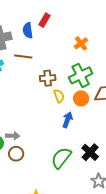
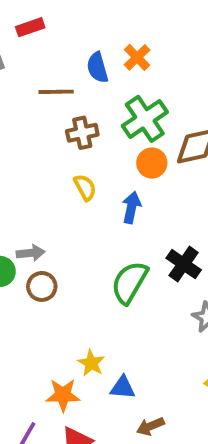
red rectangle: (45, 20) -> (30, 27), moved, turned 48
blue semicircle: (28, 30) -> (97, 68), moved
brown line: (23, 57) -> (56, 92), moved
yellow semicircle: (59, 96) -> (85, 187), moved

